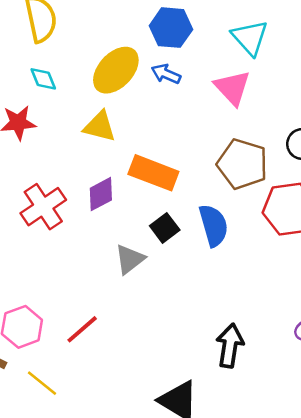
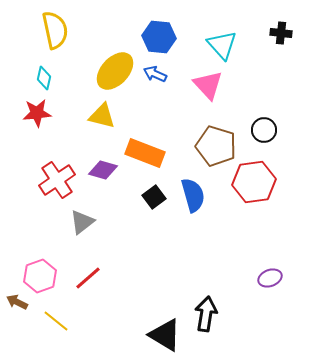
cyan diamond: (43, 79) -> (44, 78), moved, turned 35
purple diamond: (101, 194) -> (103, 170), turned 44
gray triangle: (130, 259) -> (82, 222), moved
black arrow: (230, 346) -> (206, 314), moved

